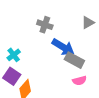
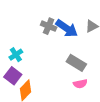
blue arrow: (63, 47) -> (67, 28), moved

